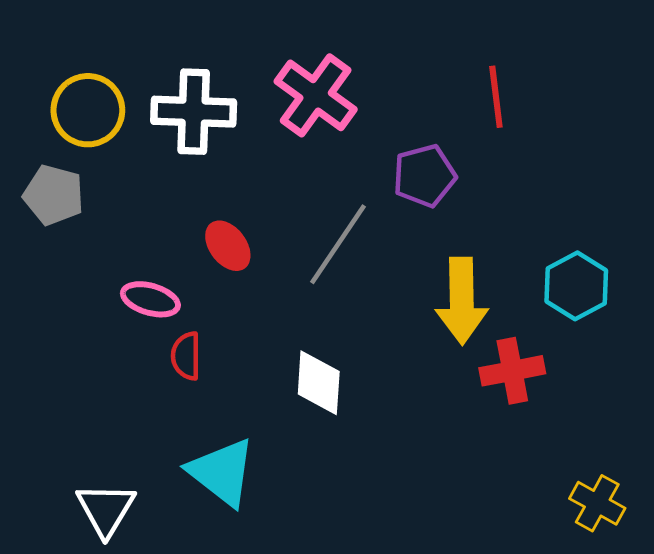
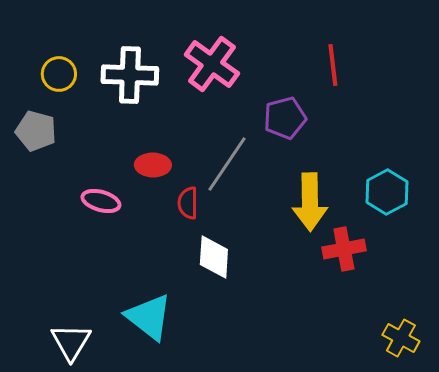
yellow circle: (88, 110) -> (59, 74), size x0.7
red ellipse: (228, 246) -> (153, 165), turned -52
red semicircle: (186, 356) -> (188, 203), moved

